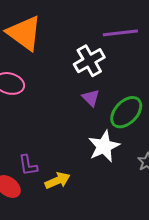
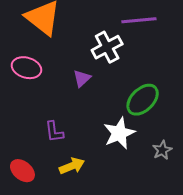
purple triangle: (91, 98) -> (82, 78), moved, turned 30
purple L-shape: (28, 165) -> (54, 132), moved

